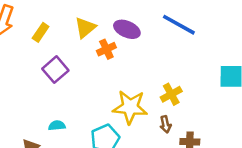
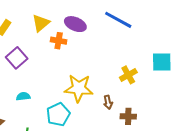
orange cross: (106, 49) -> (59, 41), turned 35
yellow cross: (171, 94) -> (128, 75), moved
cyan semicircle: (57, 126) -> (23, 96), moved

